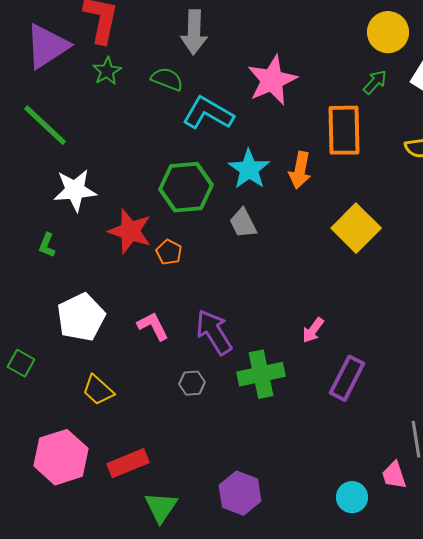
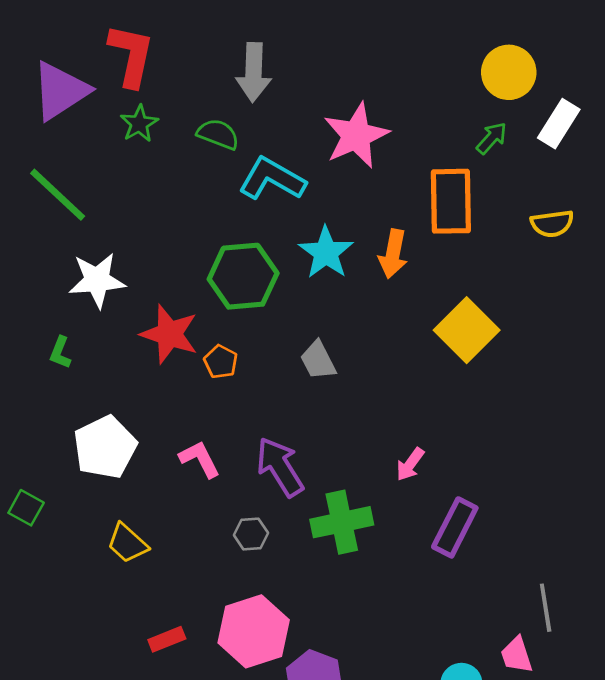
gray trapezoid: (243, 223) -> (318, 360), moved
pink hexagon: (61, 457) -> (254, 631), moved
red rectangle: (128, 463) -> (167, 639), size x0.7

